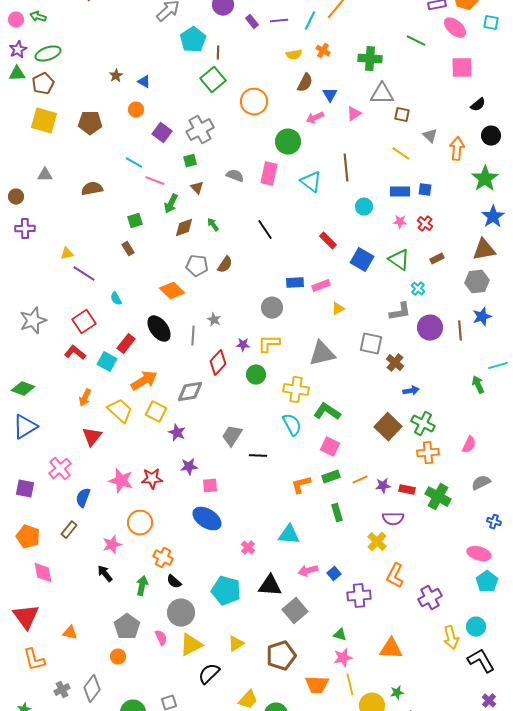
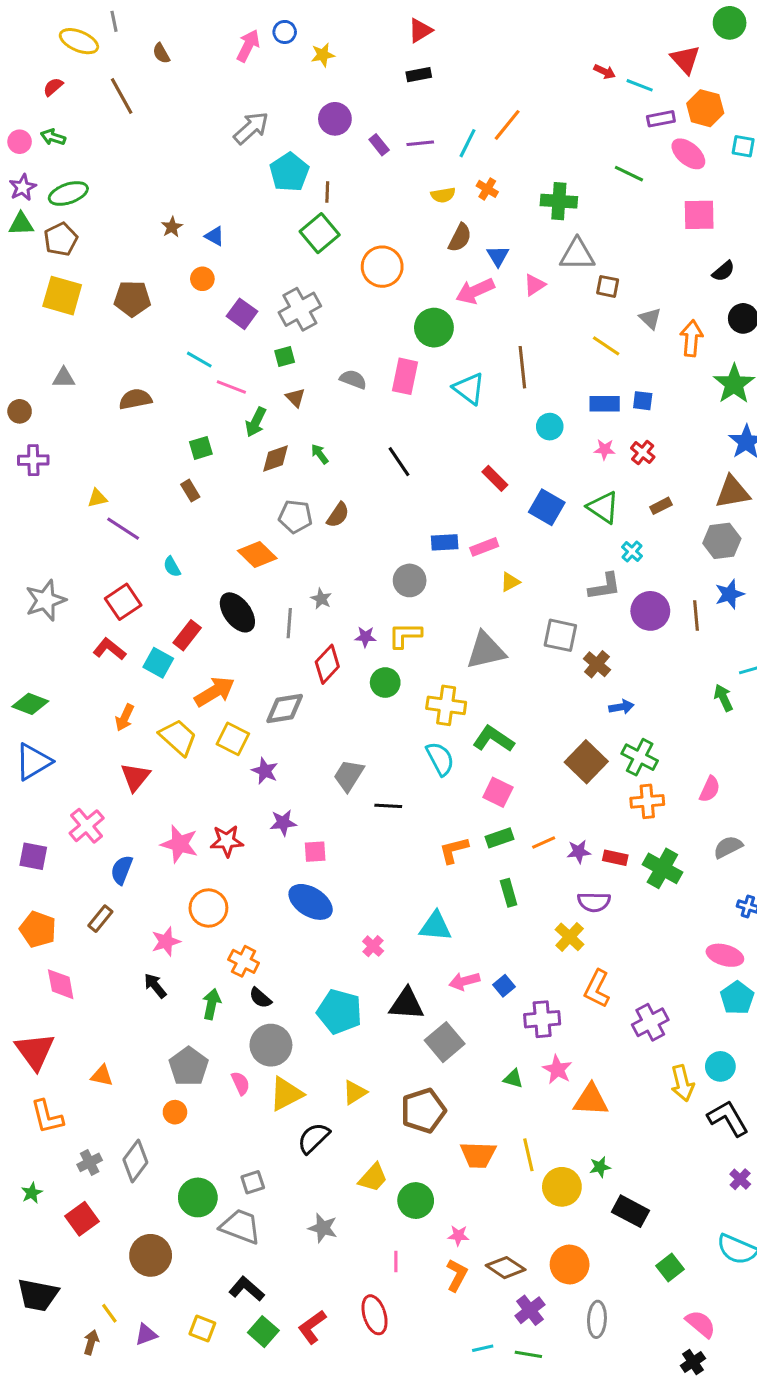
pink arrow: (315, 118) -> (475, 291), size x1.4
pink star: (343, 658) -> (557, 1069), moved, turned -30

